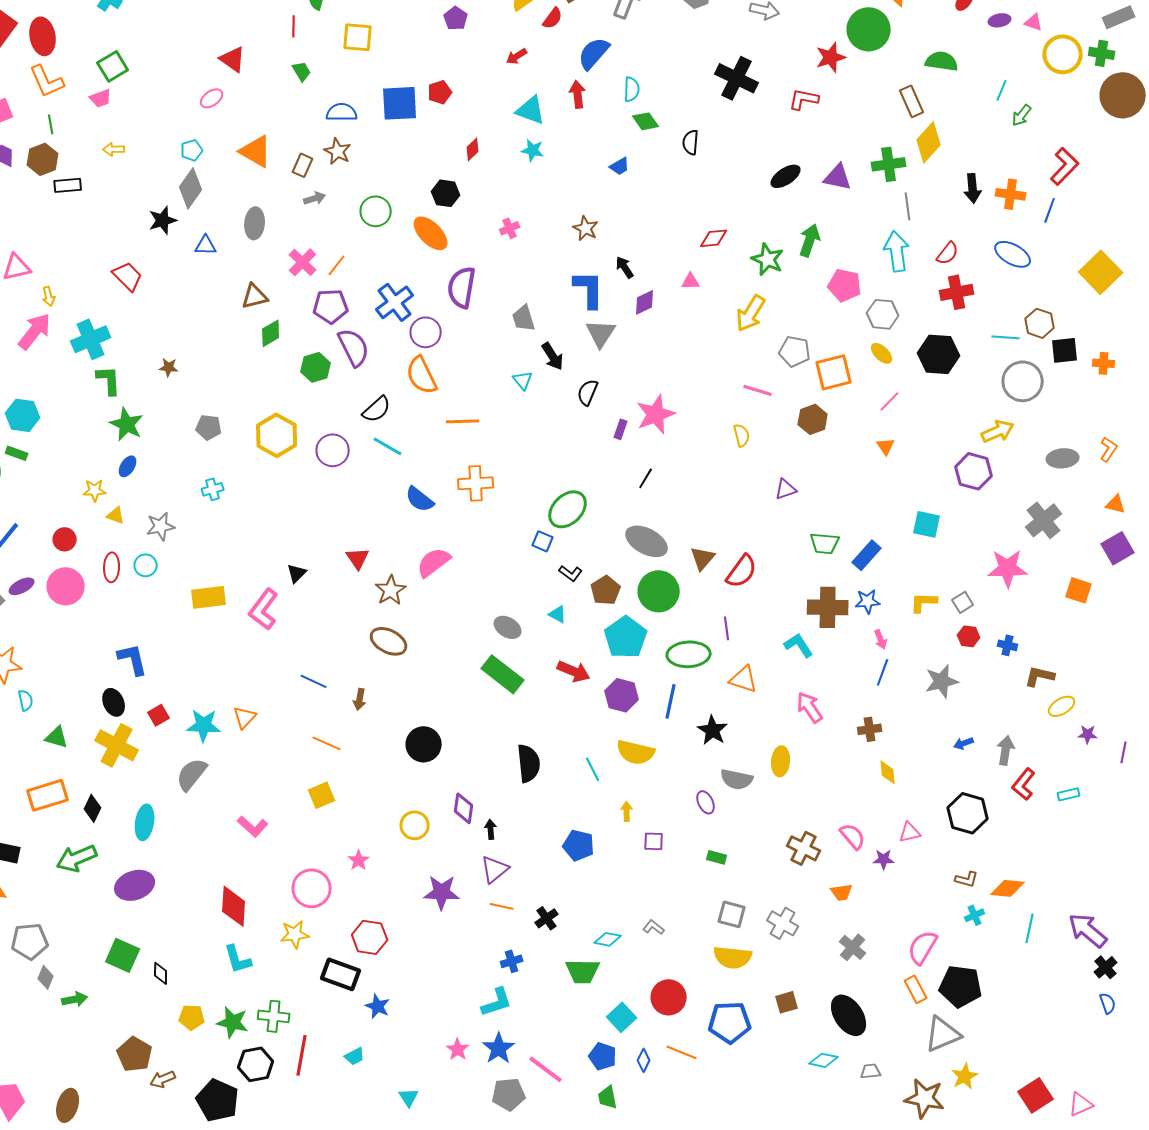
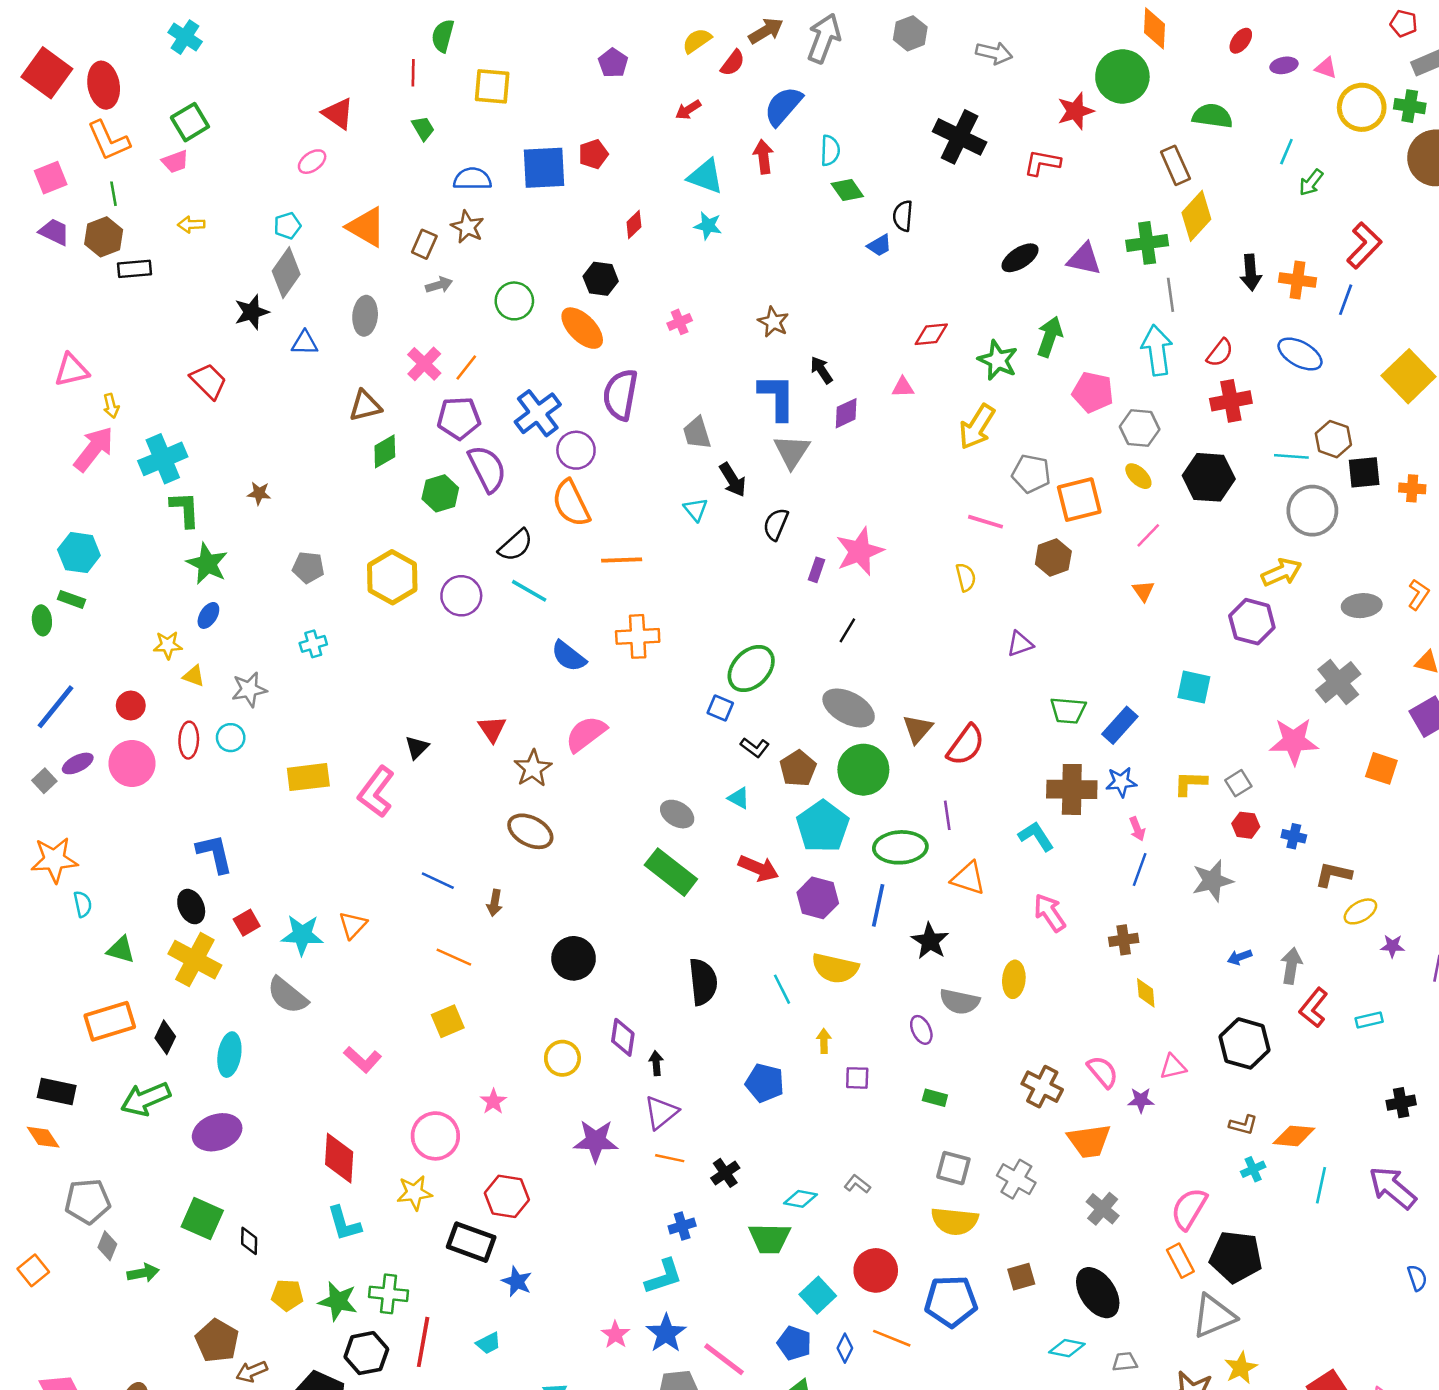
blue trapezoid: (620, 166) -> (879, 245), moved
gray semicircle: (192, 774) -> (287, 995), turned -90
orange trapezoid: (842, 892) -> (1089, 1141), size x1.6
black cross: (1106, 967) -> (1401, 1103), moved, turned 30

